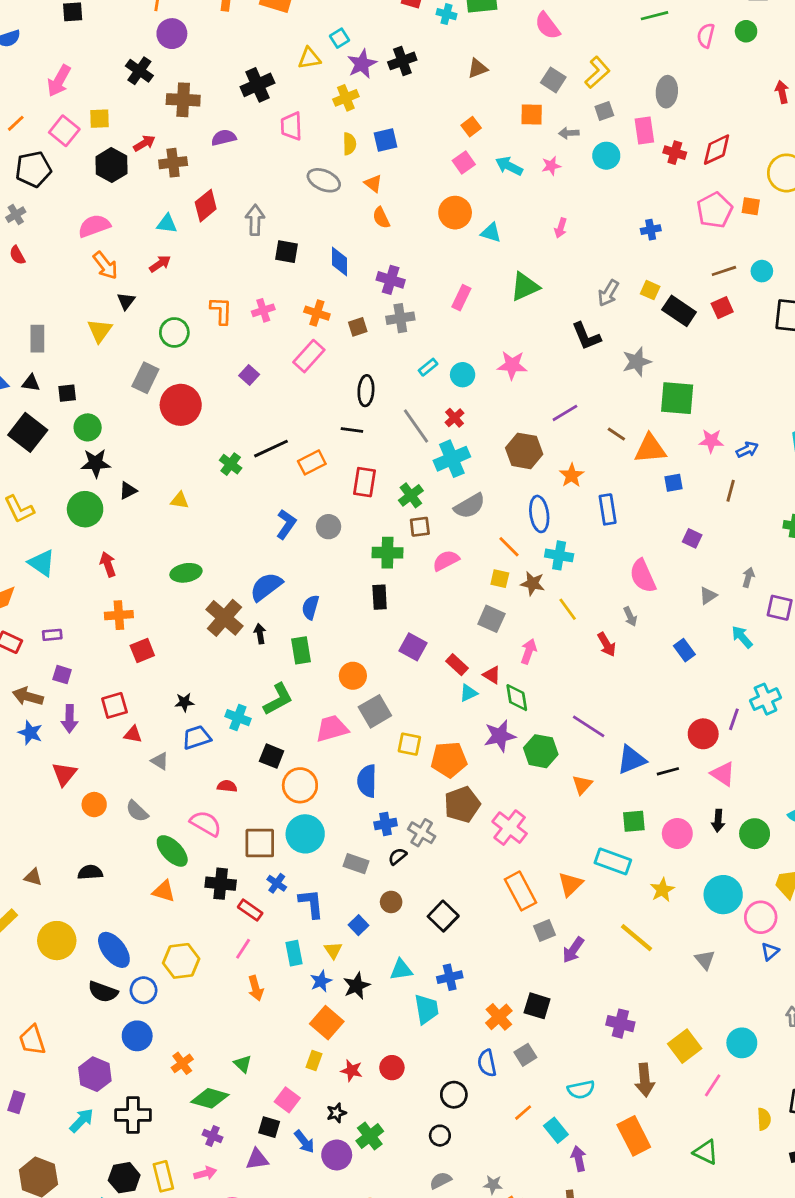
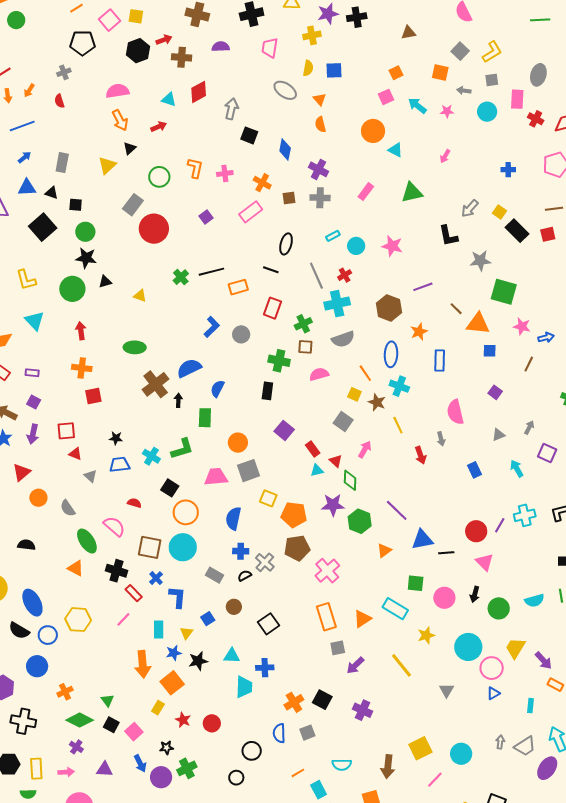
orange arrow: (256, 988) -> (143, 664), moved, size x1.5
purple cross: (620, 1024) -> (362, 710), moved
black square: (269, 1127) -> (111, 725), moved

